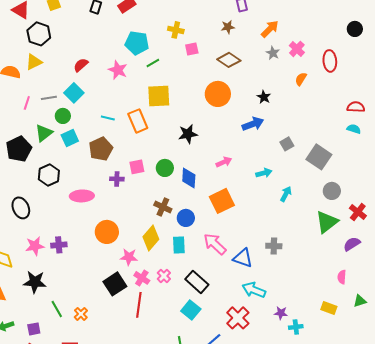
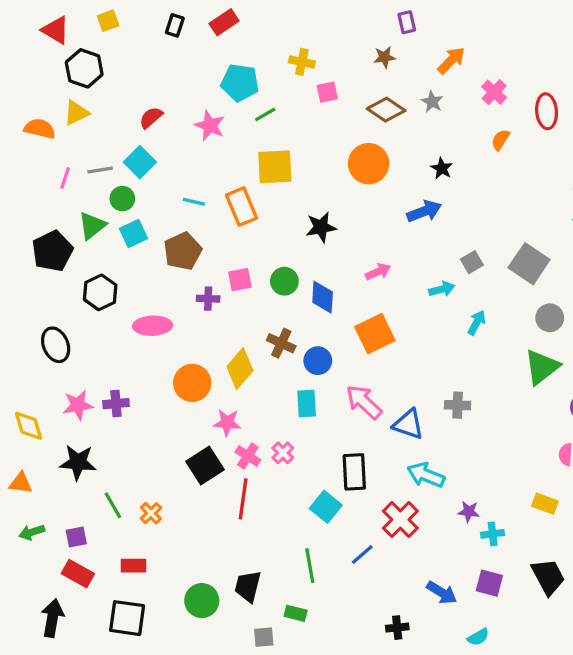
gray star: (273, 53) -> (432, 102), moved
gray square: (287, 144) -> (472, 262), moved
yellow diamond: (151, 238) -> (240, 369), moved
black rectangle: (197, 282) -> (354, 472), moved, turned 45

